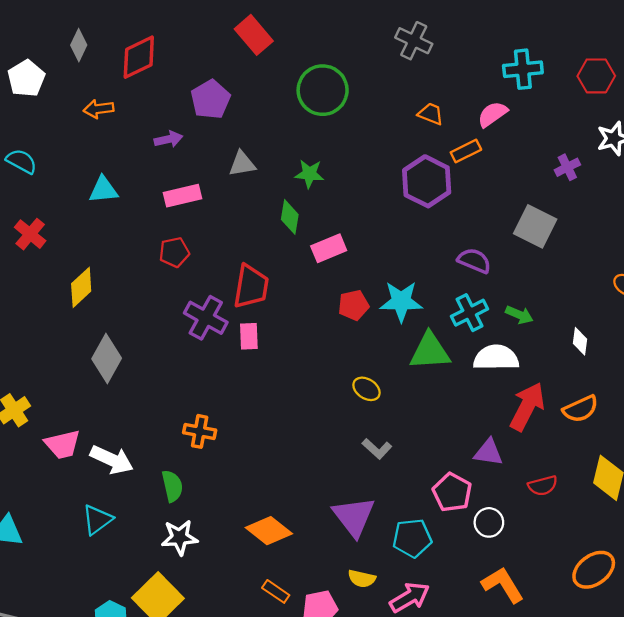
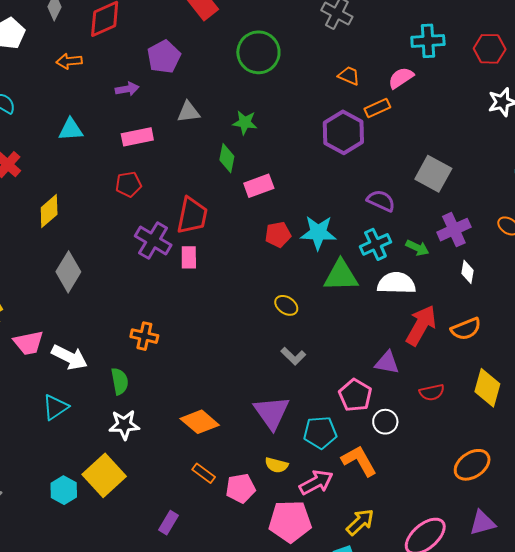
purple cross: (567, 167) -> (454, 230), moved, size x1.5
orange L-shape: (503, 585) -> (359, 461), moved

